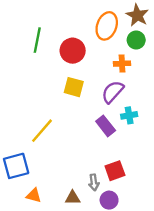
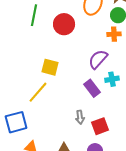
orange cross: (122, 64) -> (114, 34), moved
yellow square: (74, 87) -> (50, 67), moved
gray arrow: (94, 182) -> (80, 117), moved

